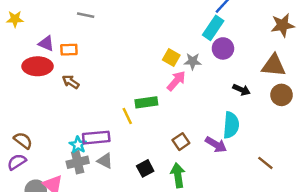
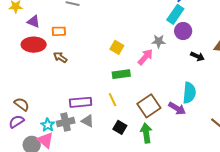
purple triangle: (46, 43) -> (33, 22), moved
yellow square: (171, 58) -> (117, 47), moved
black arrow: (241, 90) -> (197, 56), moved
yellow line: (127, 116) -> (113, 100), moved
brown square: (181, 142) -> (149, 106), size x1.6
cyan star: (78, 145) -> (48, 125), moved
black square: (145, 168) -> (120, 127), turned -32

